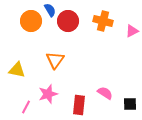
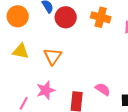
orange circle: (31, 21) -> (18, 16), moved
yellow triangle: (17, 70) -> (21, 51), moved

